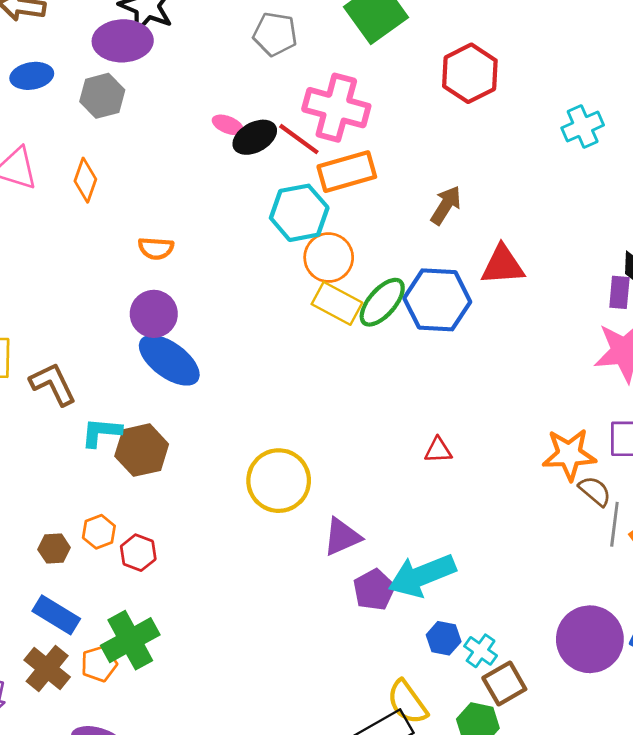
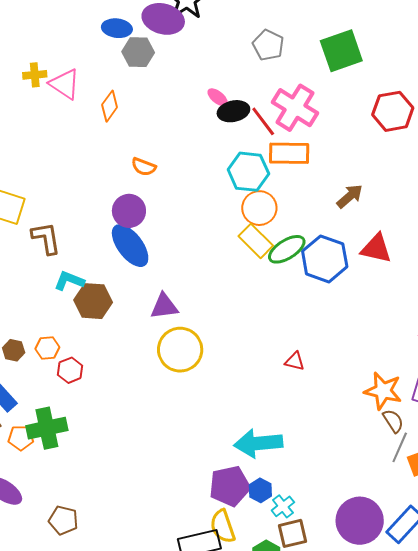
blue ellipse: (32, 76) -> (117, 28), moved
purple triangle: (342, 537) -> (164, 306), moved
purple pentagon: (374, 590) -> (230, 486), moved, size x1.4

